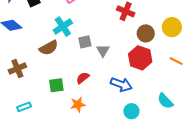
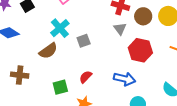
brown circle: (146, 33) -> (143, 16), moved
gray triangle: (103, 51) -> (120, 29), moved
brown cross: (17, 69) -> (20, 75), turned 36

